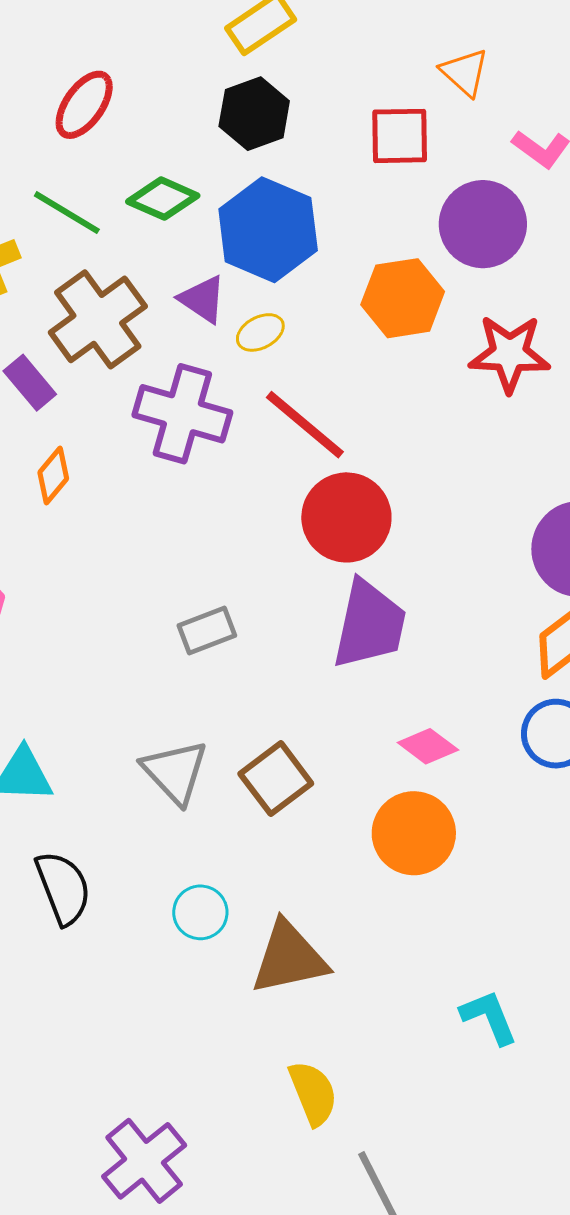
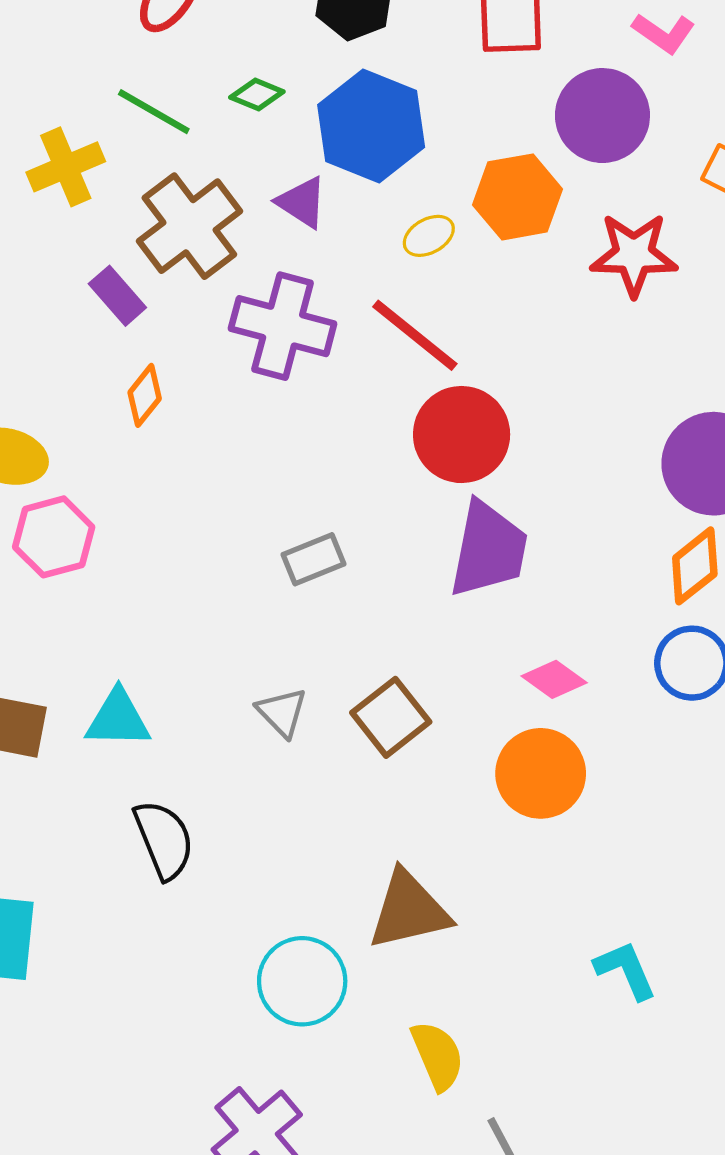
green diamond: (163, 199) -> (257, 95), size x0.7
yellow ellipse: (260, 332) -> (429, 236), moved
gray triangle: (175, 772) -> (282, 712), size x0.7
cyan circle: (200, 912) -> (302, 981), moved, size x1.5

